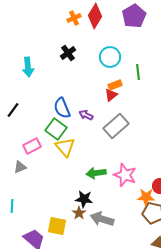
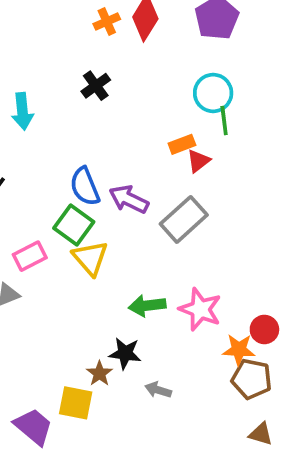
cyan circle: (110, 57) -> (213, 93), moved
red triangle: (111, 95) -> (198, 161), moved
purple arrow: (86, 115) -> (129, 199), size x1.5
brown star: (79, 213) -> (99, 373), moved
gray arrow: (102, 219) -> (158, 390), size x0.6

